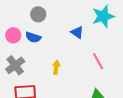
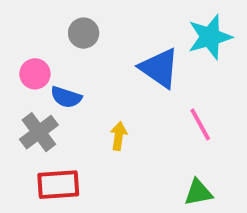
blue triangle: (77, 32) -> (159, 68), size x1.6
blue semicircle: (33, 37) -> (66, 97), moved

